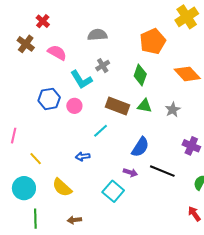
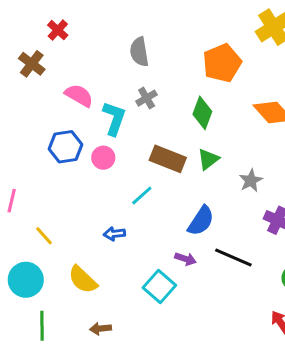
gray semicircle: (97, 35) -> (139, 52), turned -96
pink semicircle: (57, 53) -> (79, 95), moved
cyan L-shape: (81, 80) -> (114, 118), turned -130
green triangle: (144, 106) -> (208, 159), turned -49
gray star: (173, 110) -> (251, 181), moved

